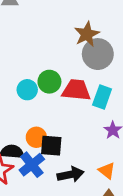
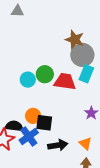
brown star: (87, 34) -> (75, 39), turned -30
cyan rectangle: (102, 97) -> (86, 74), moved

